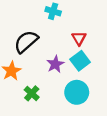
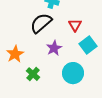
black semicircle: (26, 42) -> (41, 23), moved
cyan square: (80, 61) -> (88, 45), moved

